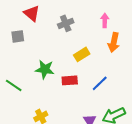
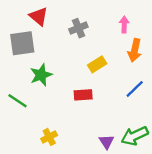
gray square: (18, 36) -> (22, 43), size x1.6
green star: (45, 69) -> (41, 75), moved, turned -30
blue line: (100, 83) -> (135, 89), moved

